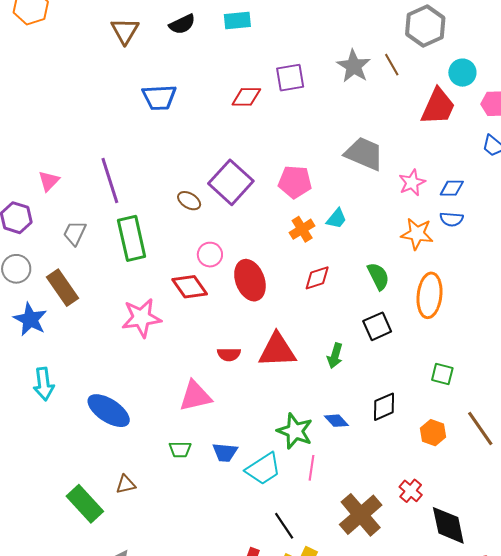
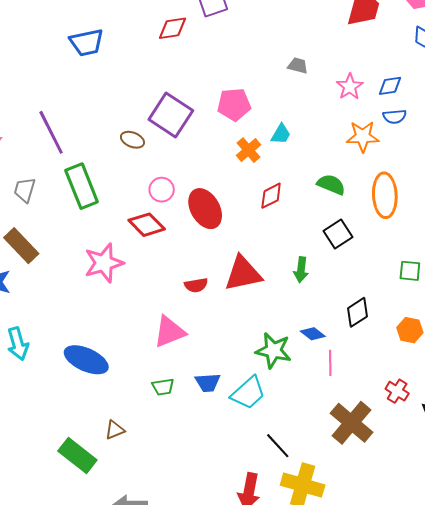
gray trapezoid: (364, 154) -> (298, 66), size x0.5
green semicircle: (378, 276) -> (331, 185), turned -32
pink line: (311, 468) -> (330, 363), moved

